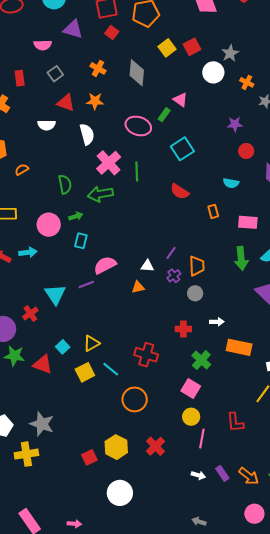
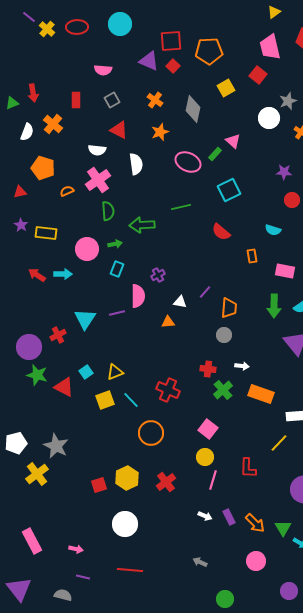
purple triangle: (73, 29) -> (149, 61), moved
red square: (192, 47) -> (258, 75), moved, turned -30
orange star: (95, 101) -> (160, 132), moved, turned -30
pink cross: (109, 163) -> (98, 180), moved
green line: (137, 171) -> (181, 207), turned 72
pink semicircle: (105, 265) -> (138, 296), turned 110
purple cross: (174, 276) -> (158, 275), moved
green cross: (201, 360) -> (223, 390), moved
yellow cross: (26, 454) -> (37, 474), turned -35

